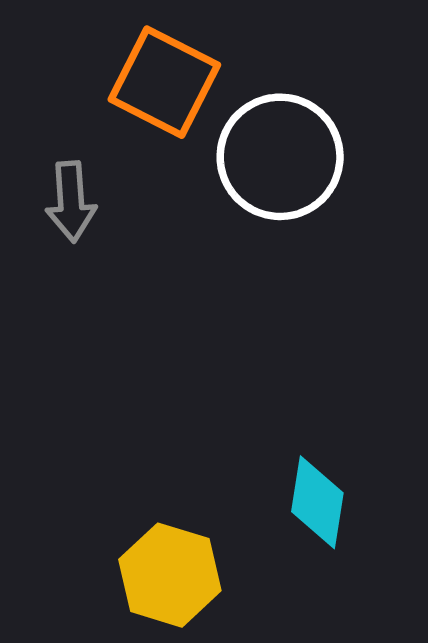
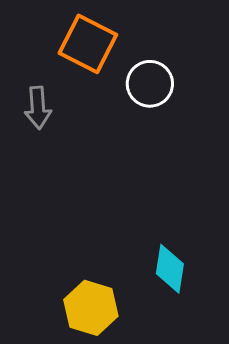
white circle: (280, 157) -> (150, 84), size x0.7

